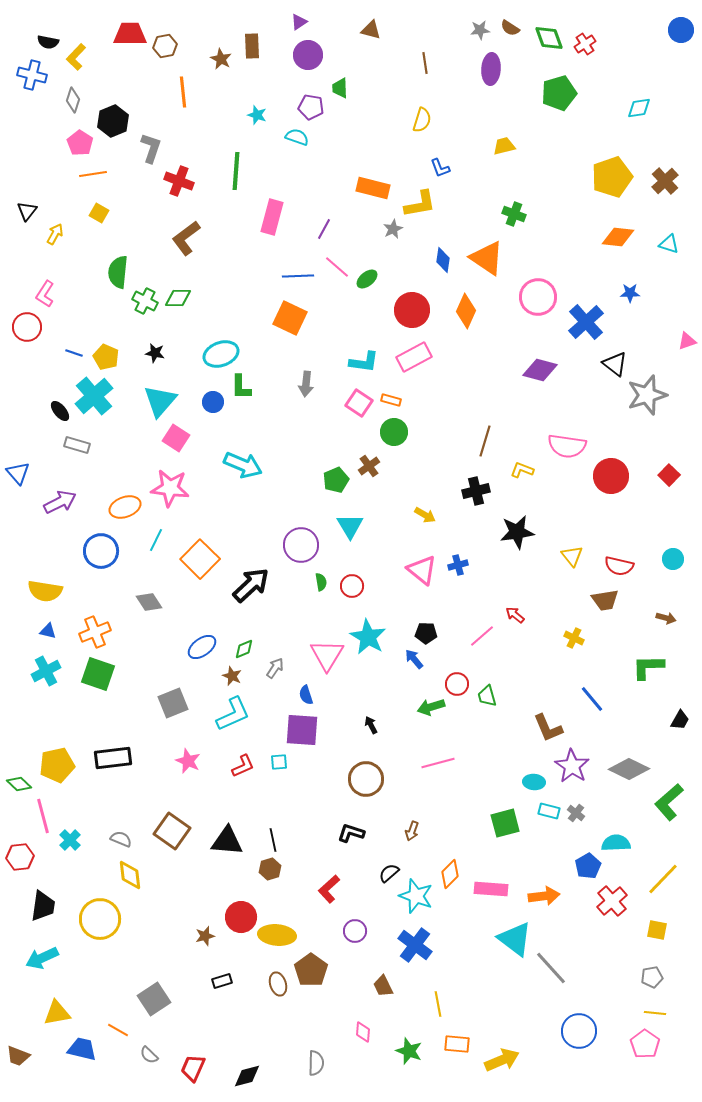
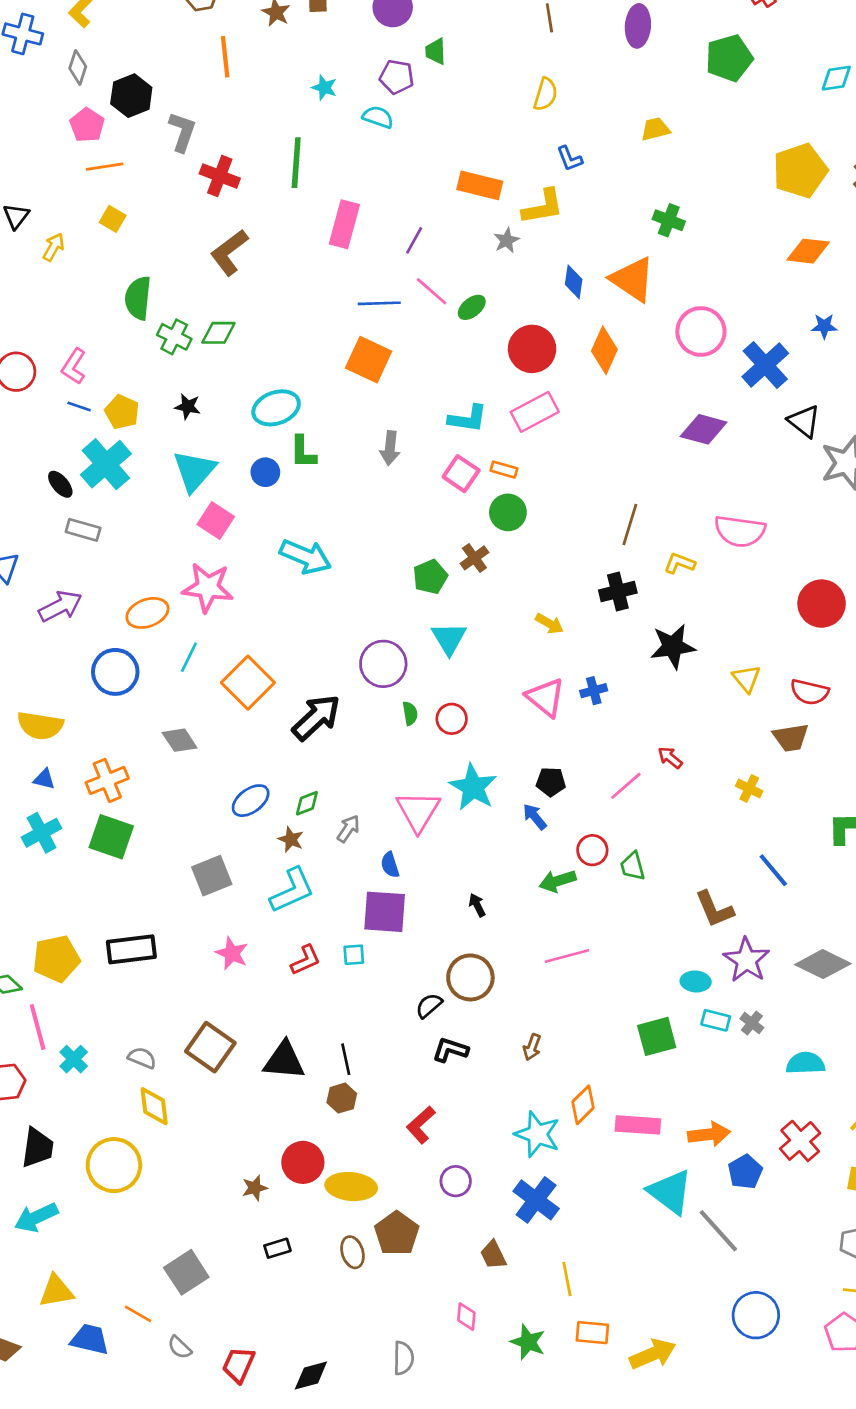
pink L-shape: (45, 294) -> (74, 366), moved
red circle: (611, 476) -> (822, 604), moved
blue pentagon: (588, 866) -> (745, 1172), moved
black semicircle: (389, 873) -> (429, 1006), moved

